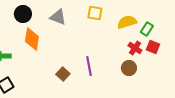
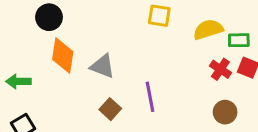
gray triangle: (58, 17) -> (103, 66), moved
green rectangle: (147, 29) -> (239, 40), turned 56
brown circle: (129, 68) -> (225, 112), moved

